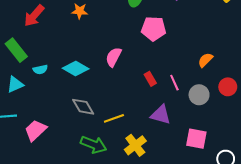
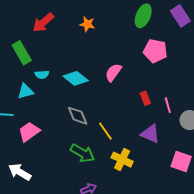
cyan triangle: (15, 85) -> (25, 91), moved
yellow line: (114, 118) -> (105, 131), turned 66
yellow cross: (135, 145) -> (122, 160), turned -35

